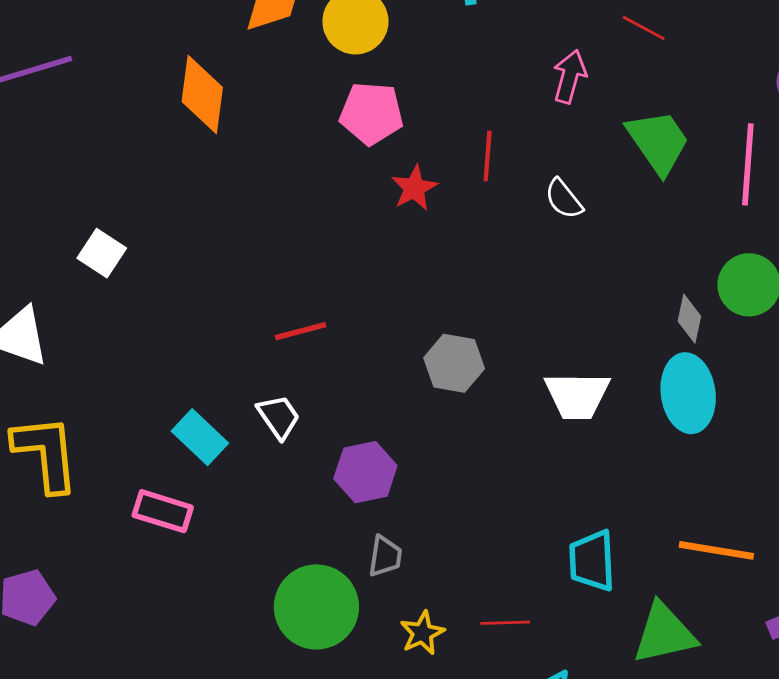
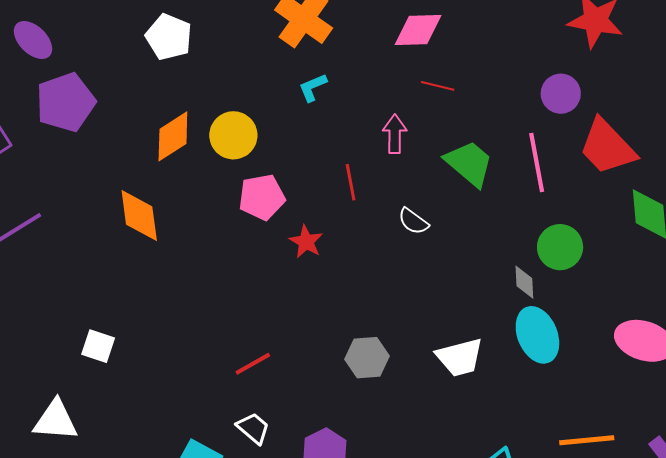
red line: (488, 156) -> (351, 182), moved

